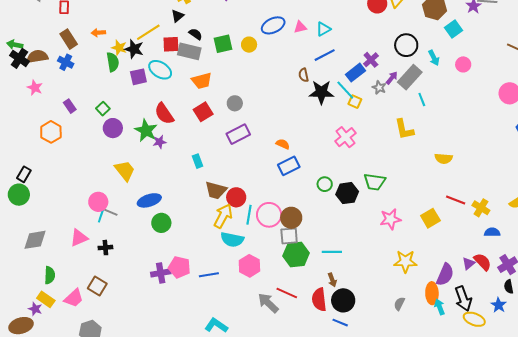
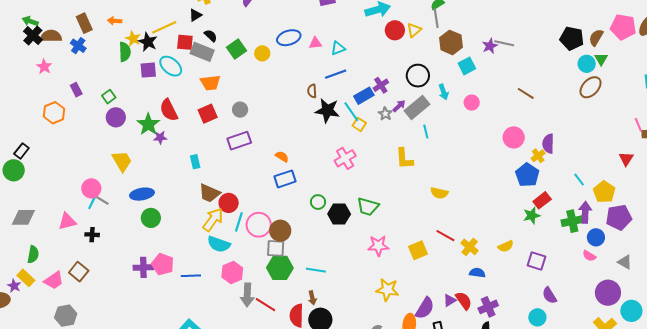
green square: (223, 44) -> (237, 49), turned -30
gray arrow: (268, 303) -> (247, 295), moved, turned -140

